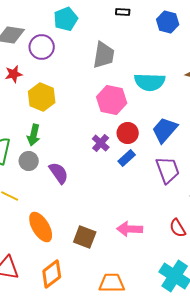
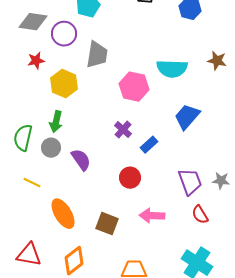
gray trapezoid: (104, 55) -> (97, 55), moved
red circle: (128, 133) -> (130, 178), moved
purple trapezoid: (168, 170) -> (190, 182), moved

